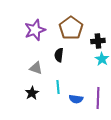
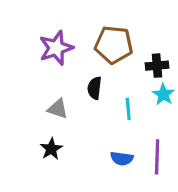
brown pentagon: (71, 28) -> (114, 45), turned -30
cyan line: (58, 87) -> (128, 109), moved

